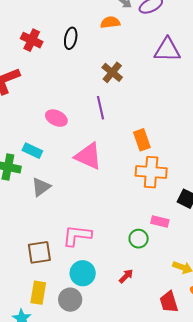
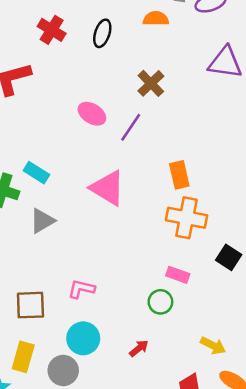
purple line: (101, 108) -> (131, 127), turned 40
pink ellipse: (56, 118) -> (92, 114), moved
pink rectangle: (160, 221) -> (178, 275), moved
pink L-shape: (77, 236) -> (81, 289), size x0.7

